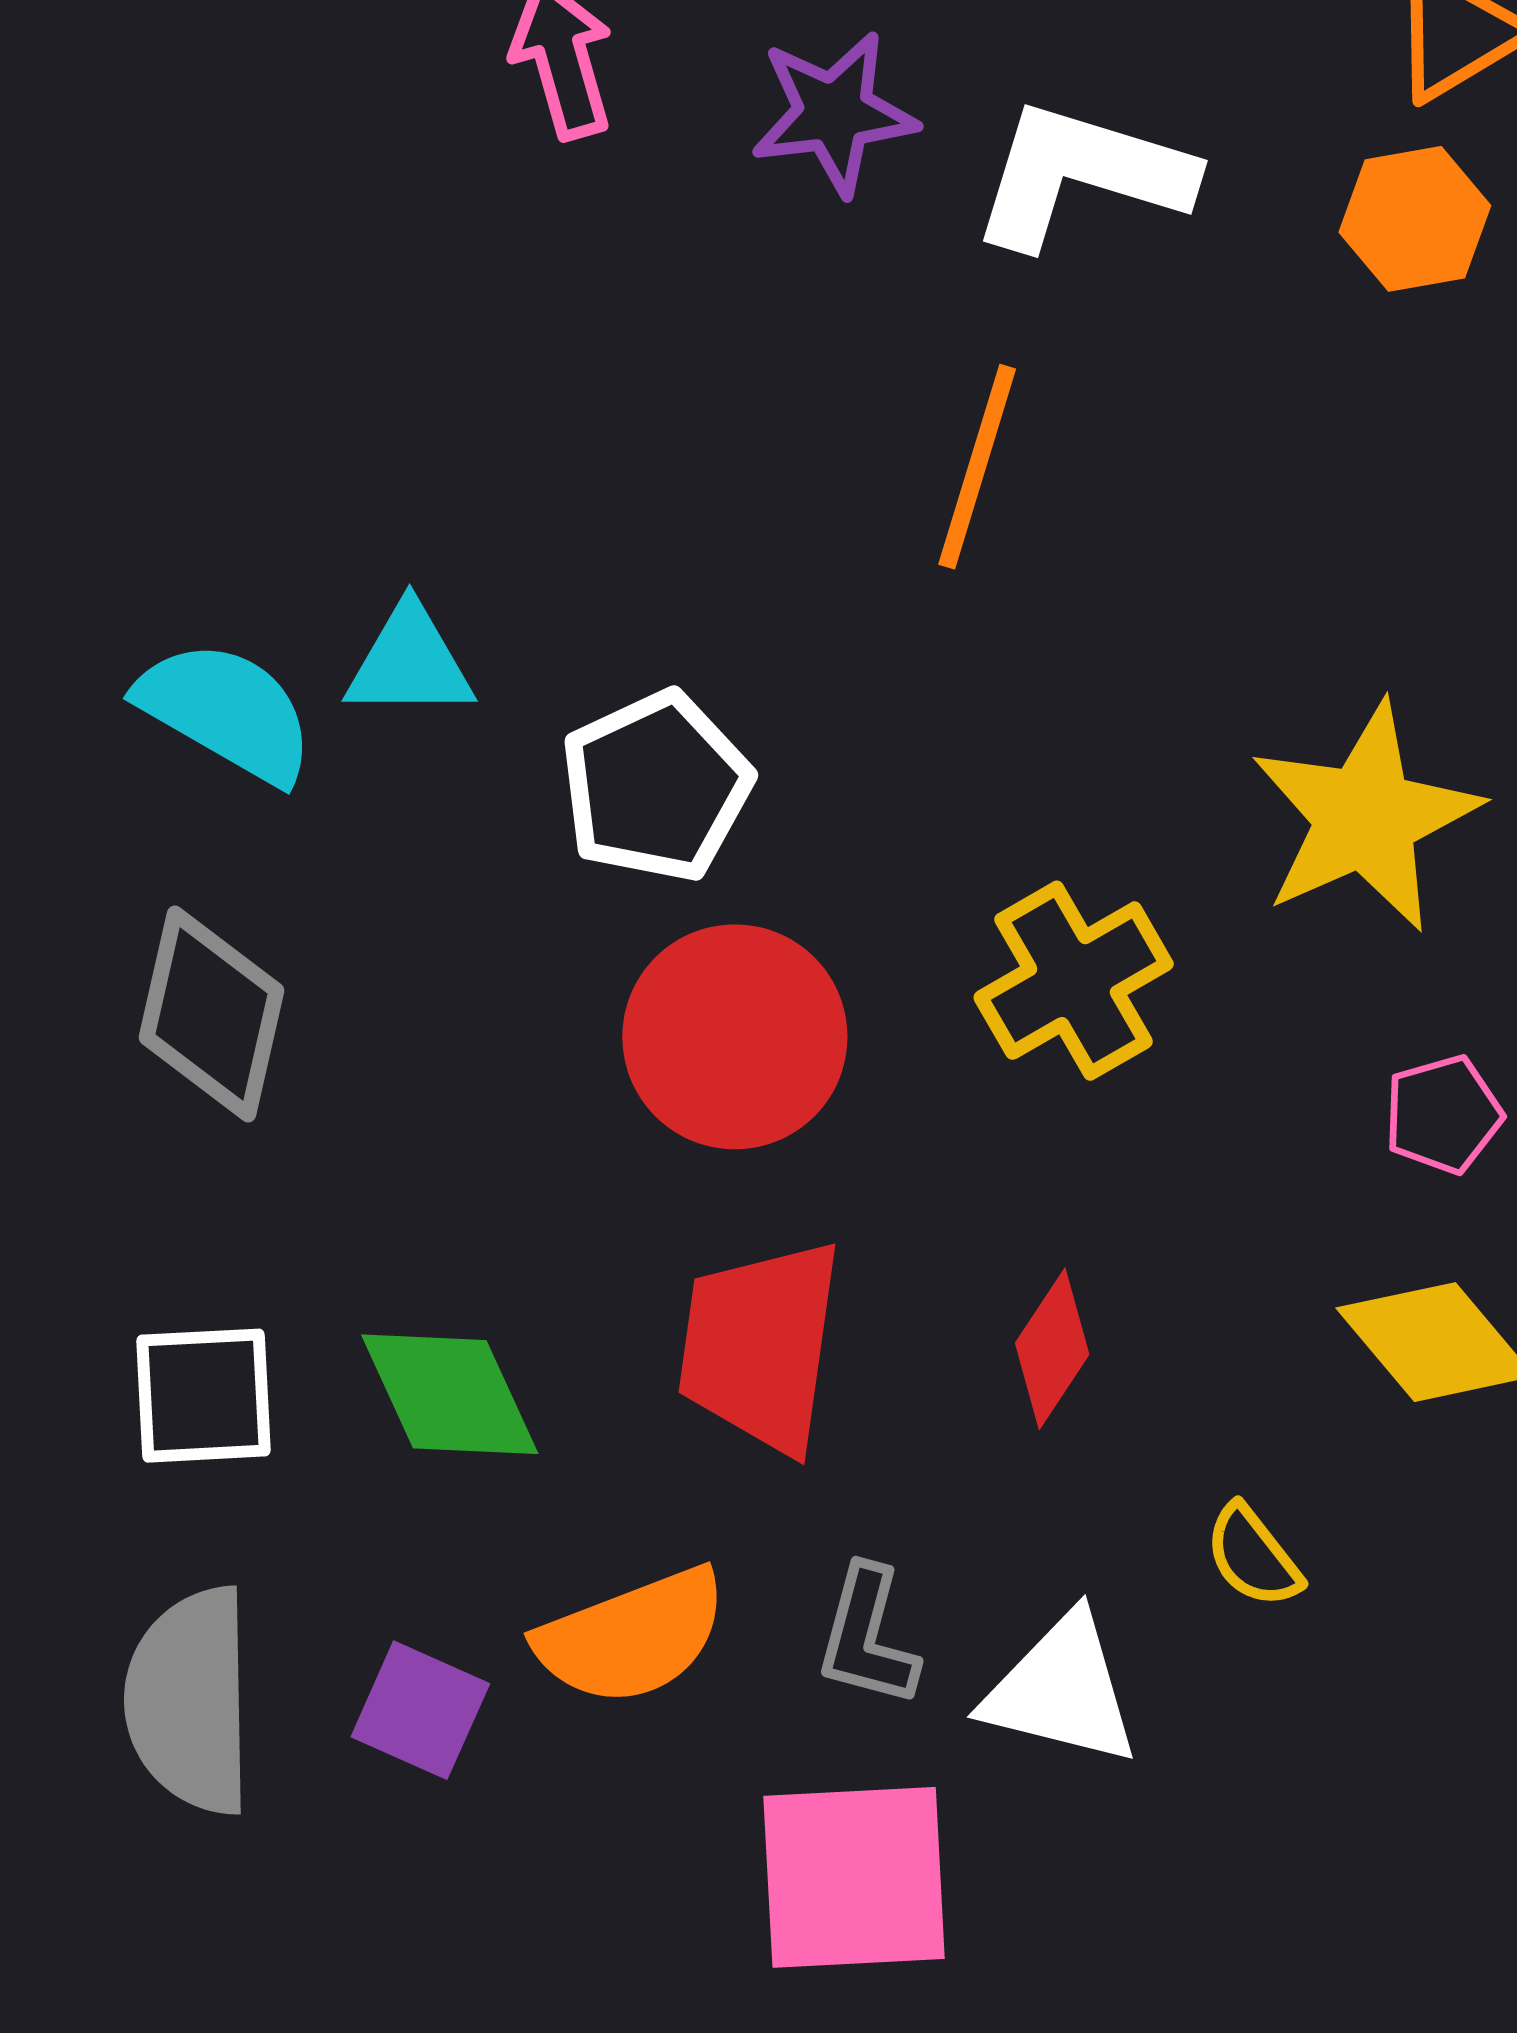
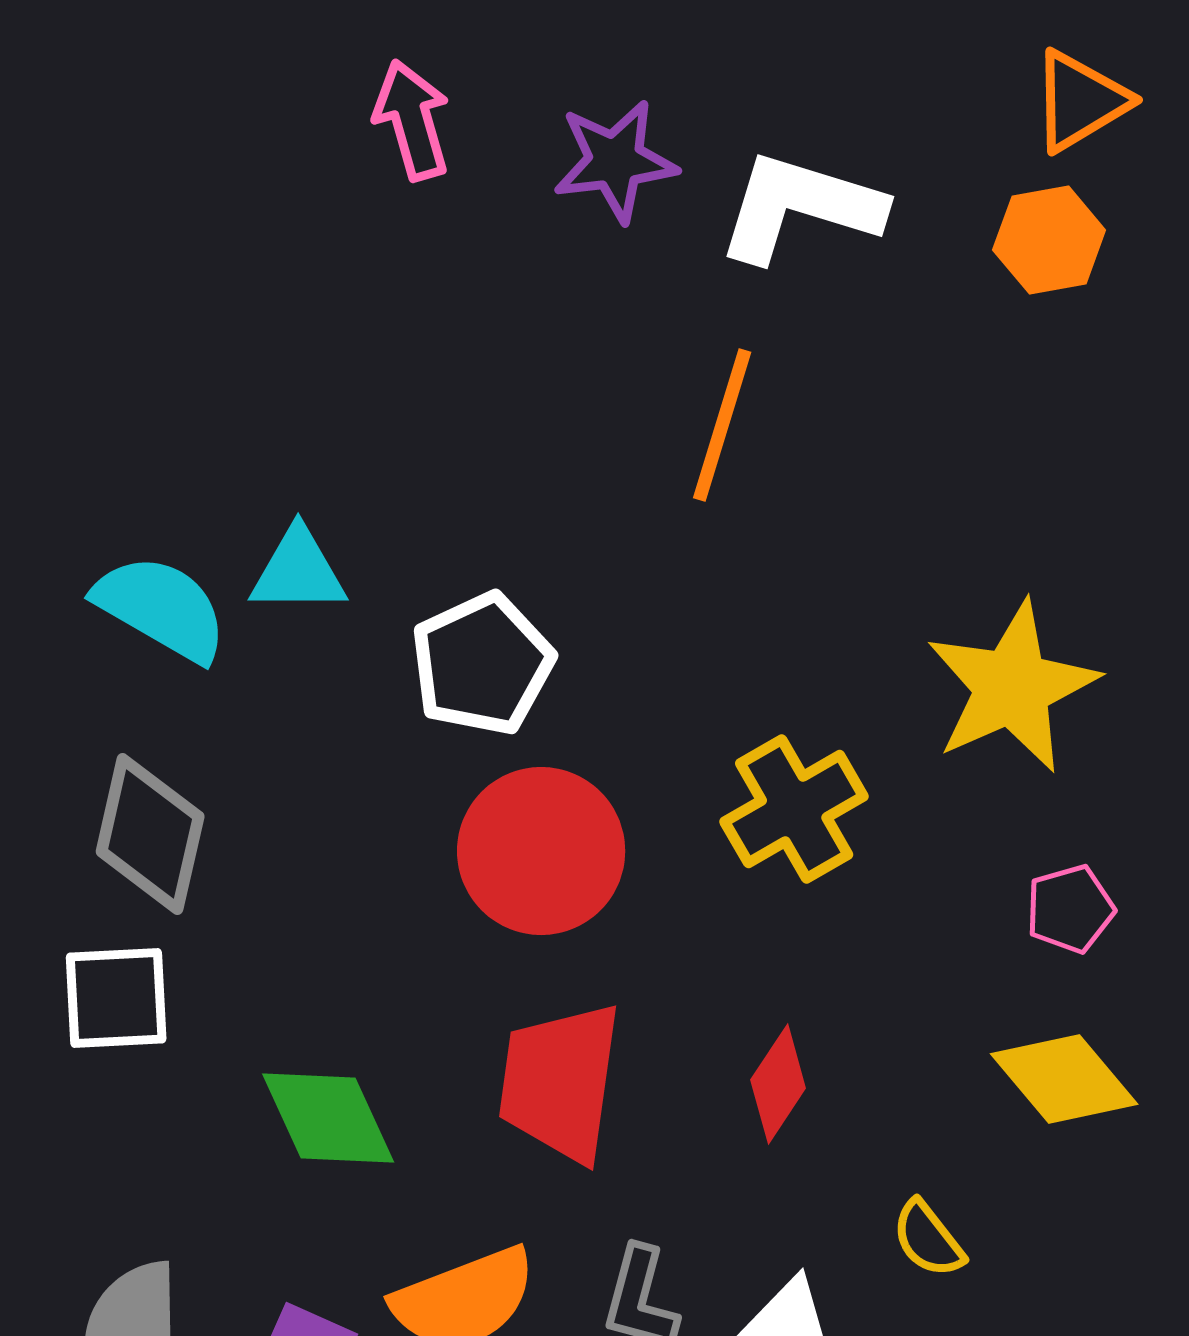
white square: (203, 1396) -> (116, 998), moved

